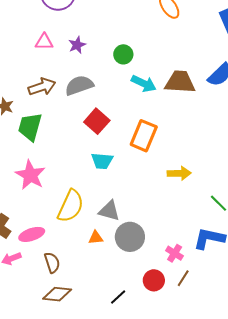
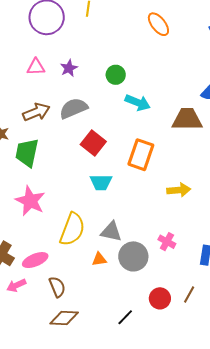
brown trapezoid: (180, 82) -> (187, 119), moved
pink cross: (175, 253) -> (167, 242), moved

